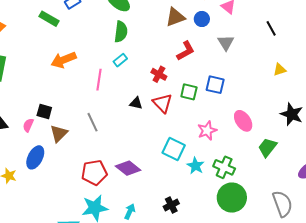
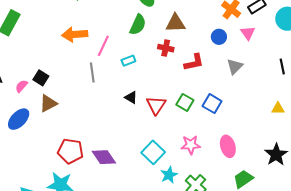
brown triangle: (175, 17) -> (175, 23), moved
cyan rectangle: (120, 60) -> (128, 61), moved
red cross: (159, 74) -> (166, 48), moved, turned -35
pink line: (99, 80) -> (103, 46), moved
gray line: (93, 122) -> (92, 72), moved

